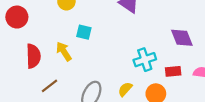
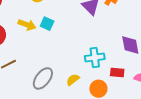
yellow arrow: (64, 51) -> (27, 25), moved, turned 132

